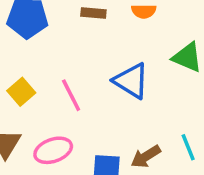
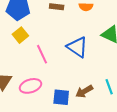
yellow square: (21, 92) -> (20, 35), moved

